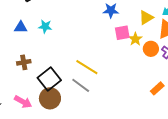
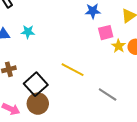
yellow star: (135, 39) -> (119, 46), moved
gray line: (81, 85) -> (108, 94), moved

